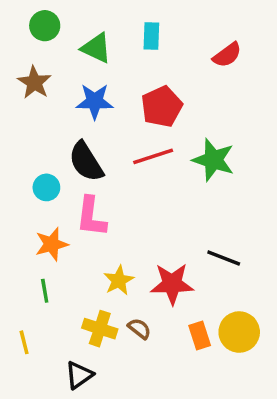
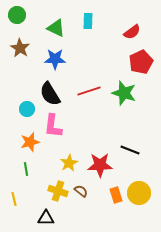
green circle: (45, 26) -> (17, 15), moved
red pentagon: (162, 107) -> (141, 62), moved
black triangle: (79, 375) -> (46, 218), turned 36

